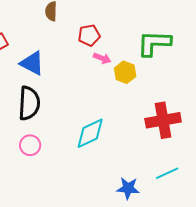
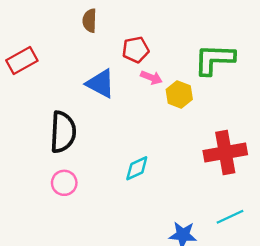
blue triangle: (32, 63) -> (101, 84), moved
cyan diamond: (90, 133) -> (137, 168), size x0.7

